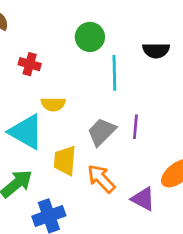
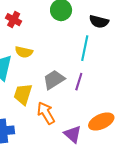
black semicircle: (156, 50) -> (99, 22), moved
cyan line: (114, 73) -> (85, 48), moved

